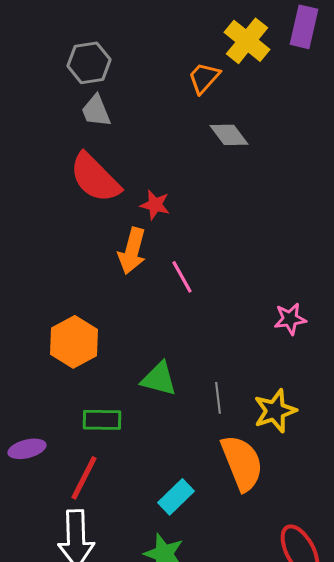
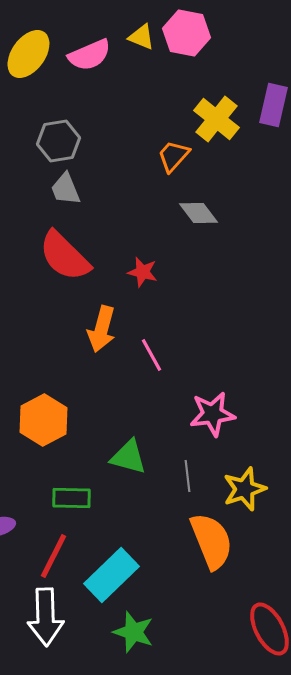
red star: (155, 205) -> (142, 272), moved
pink star: (290, 319) -> (212, 414), moved, size x1.4
cyan rectangle: (176, 497) -> (111, 575), moved, size x1.5

